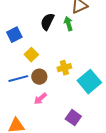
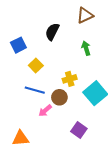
green arrow: (68, 24) -> (86, 48), moved
brown circle: (39, 77) -> (59, 97), moved
blue line: (18, 79) -> (35, 90), moved, turned 30

